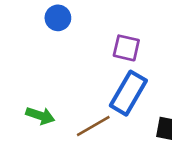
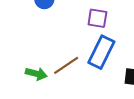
brown line: (93, 126) -> (66, 65), moved

